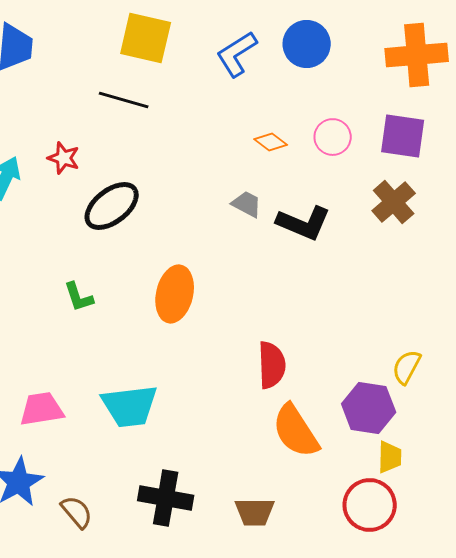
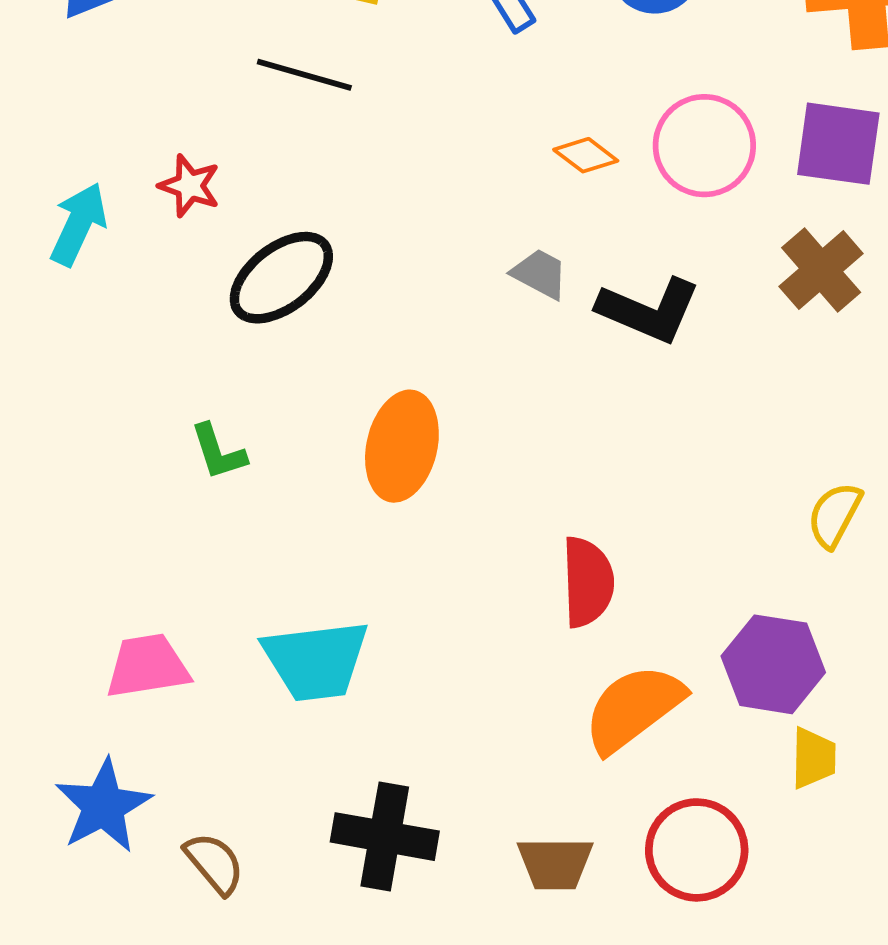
pink circle: (333, 137) -> (704, 146), size x1.4
yellow semicircle: (407, 367) -> (835, 515), moved
orange semicircle: (296, 431) -> (634, 708), turned 86
red circle: (370, 505) -> (697, 850), moved

